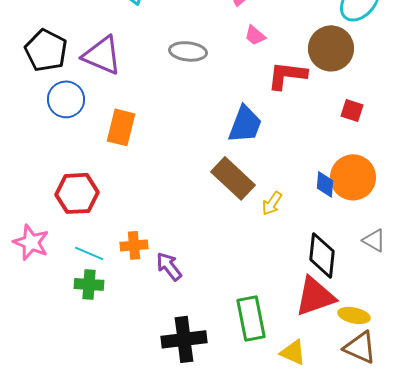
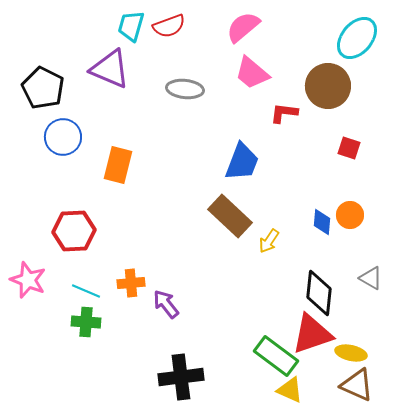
pink trapezoid: (255, 35) -> (252, 73), size x1.6
purple triangle: (102, 55) -> (110, 69), moved
red L-shape: (287, 75) -> (284, 113), size x0.7
orange circle: (353, 177) -> (350, 215), size x0.6
green rectangle: (251, 318) -> (276, 356), moved, turned -42

